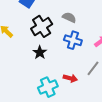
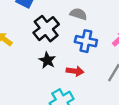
red arrow: (70, 78) -> (75, 71), moved

